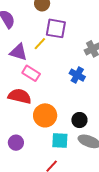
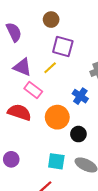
yellow line: (40, 44) -> (50, 68), moved
orange circle: (45, 115) -> (57, 117), moved
black circle: (79, 120) -> (78, 134), moved

